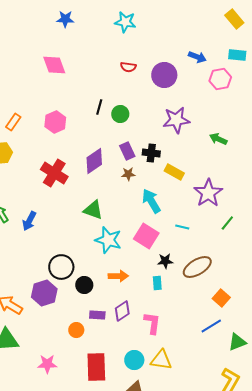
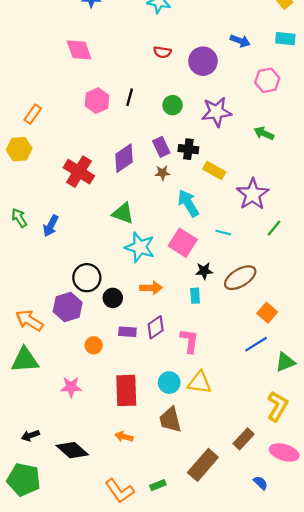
pink hexagon: (220, 79) -> (267, 80), moved
green circle: (120, 114) -> (173, 105), moved
pink hexagon: (55, 122) -> (97, 101), moved
orange circle: (76, 330) -> (94, 345), moved

